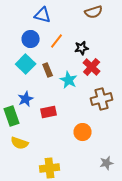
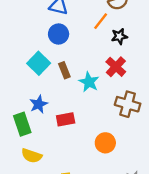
blue circle: (31, 39) -> (59, 34), moved
orange line: (57, 41) -> (101, 21), moved
black star: (82, 48) -> (119, 36), moved
brown cross: (102, 99) -> (128, 104), turned 30

